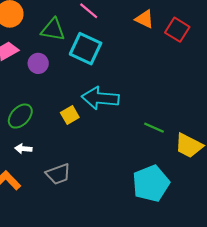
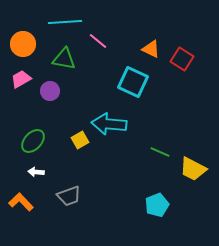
cyan square: (86, 49) -> (133, 82), moved
cyan pentagon: (151, 183) -> (157, 205), size x0.7

